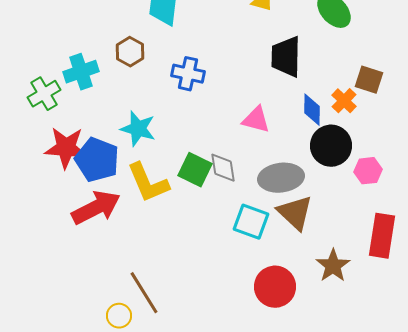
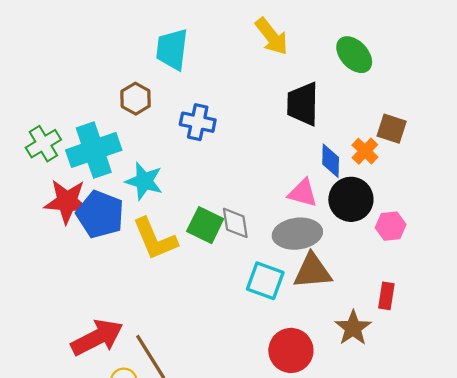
cyan cross: (81, 72) -> (94, 150), moved, size x1.4
pink triangle: (256, 120) -> (303, 193), moved
red arrow: (96, 208) -> (97, 338), moved
brown triangle: (295, 213) -> (312, 271), turned -48
red rectangle: (382, 236) -> (386, 296), moved, size x0.6

